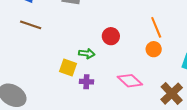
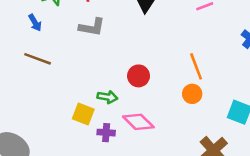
pink diamond: (130, 81) -> (138, 122), moved

